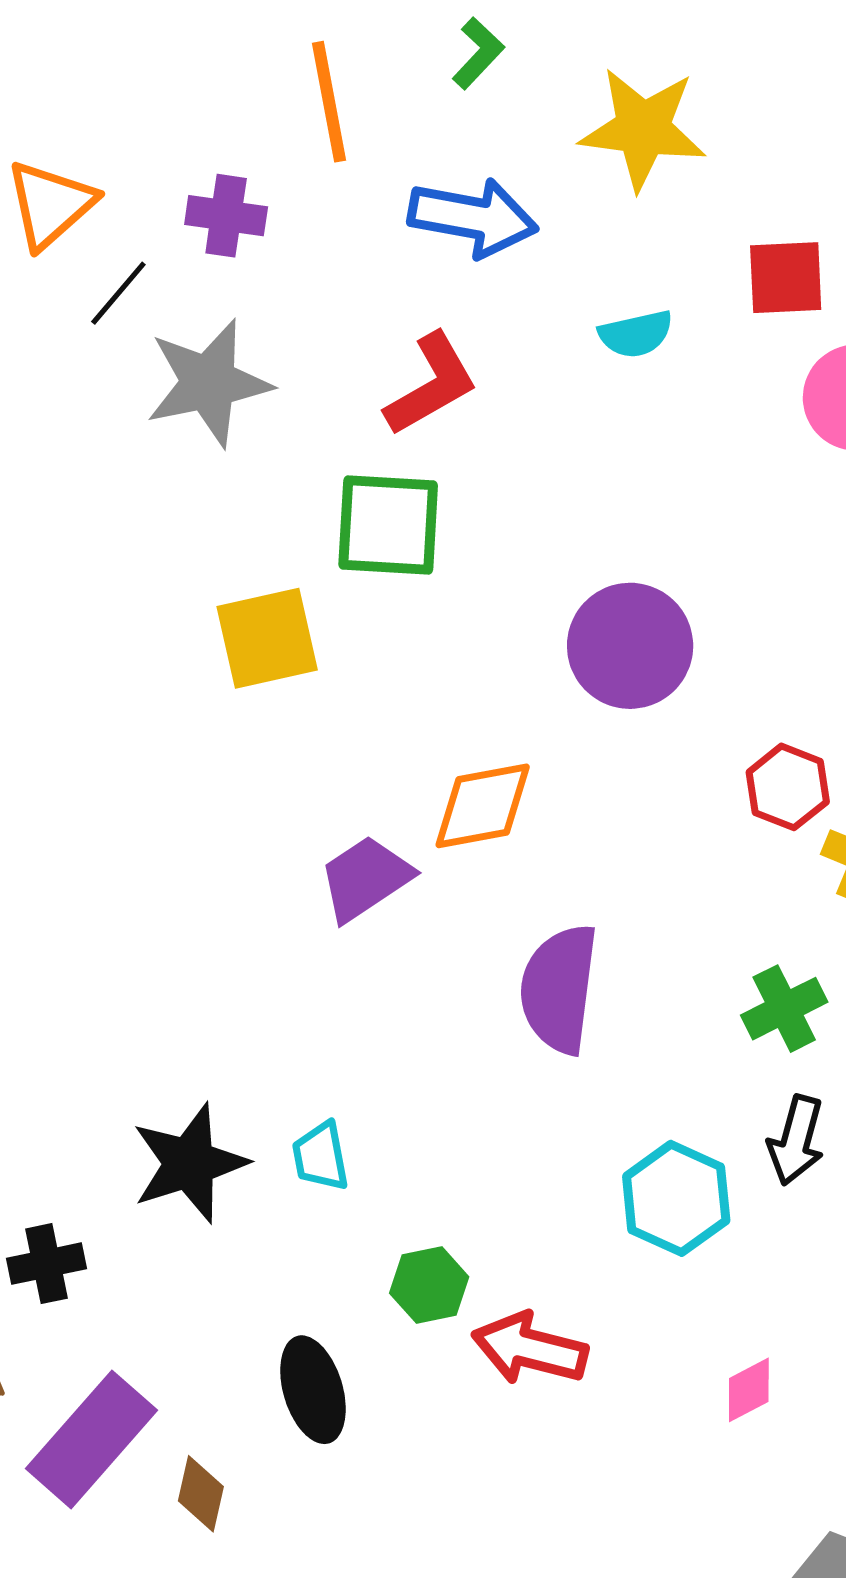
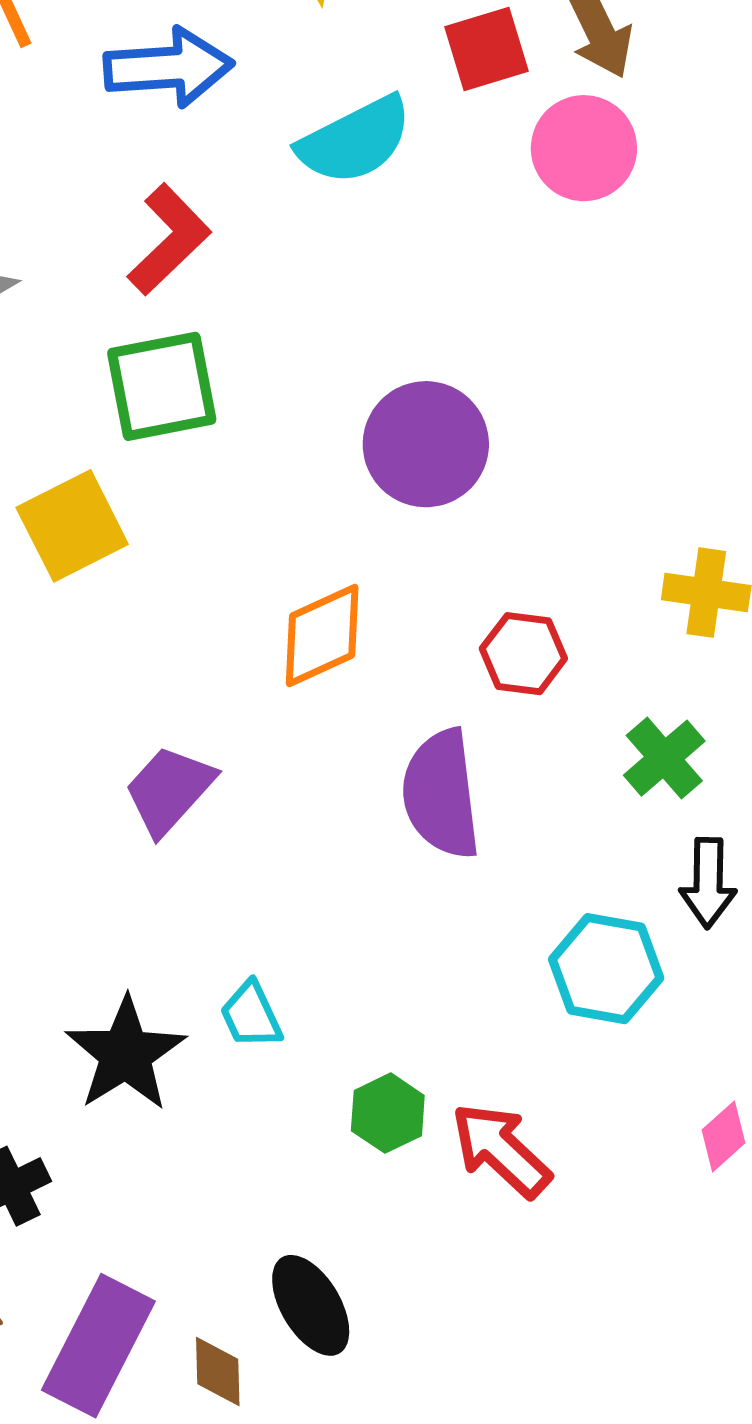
cyan semicircle: (636, 334) -> (355, 140), size x1.6
red hexagon: (788, 787) -> (523, 654), moved
purple trapezoid: (365, 878) -> (169, 790), moved
red arrow: (530, 1349) -> (501, 1150), turned 43
black ellipse: (313, 1390) -> (311, 1305), moved

